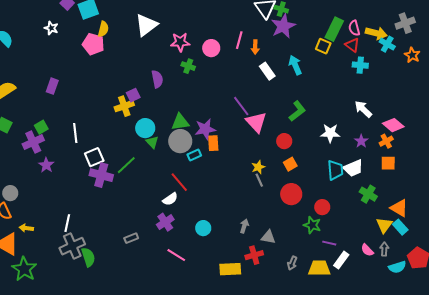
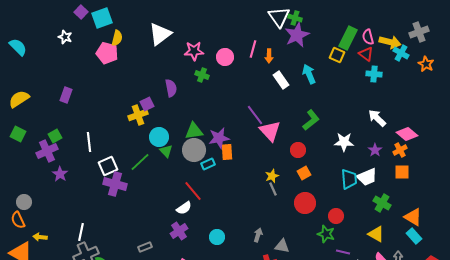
green line: (126, 165) -> (140, 162), moved
yellow triangle: (384, 225) -> (376, 234), moved, turned -36

